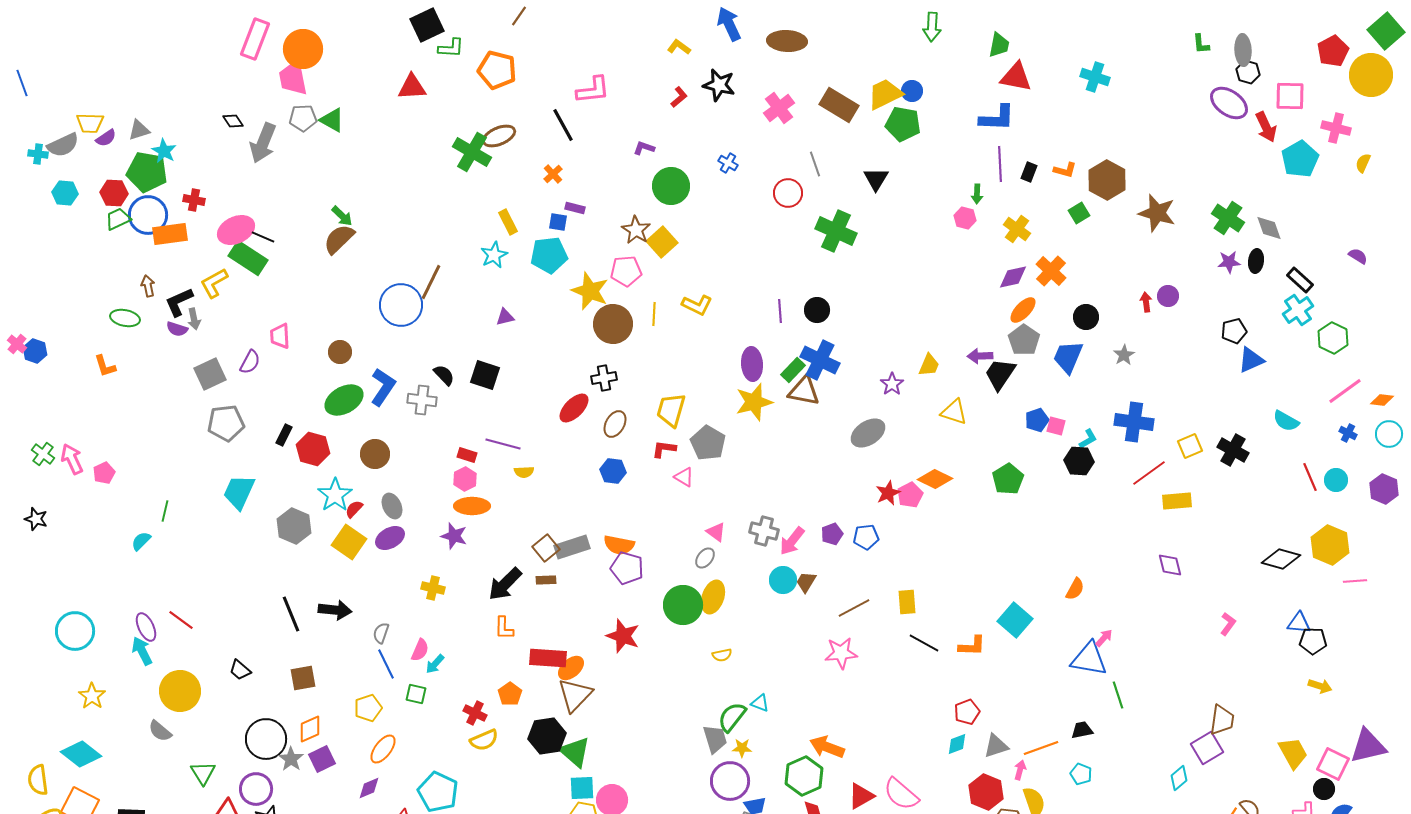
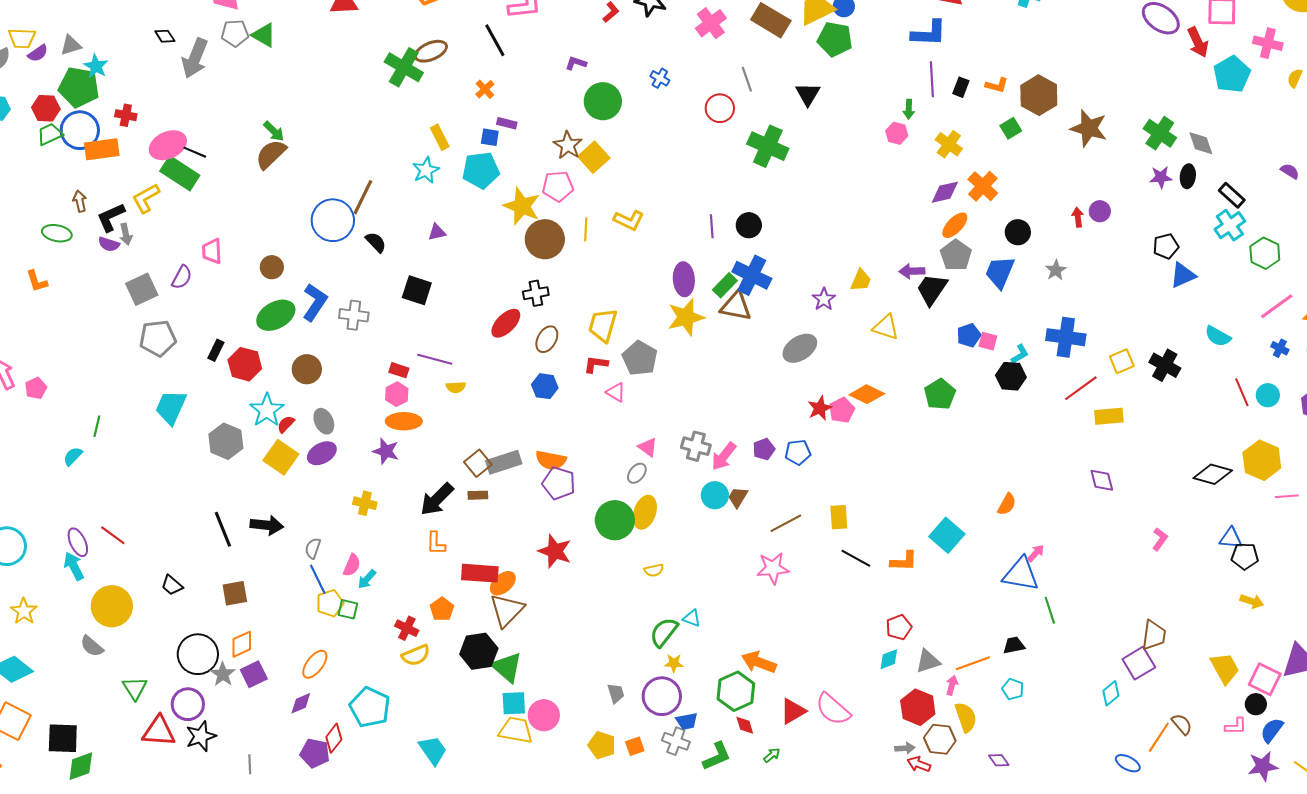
black semicircle: (444, 375) -> (376, 242), moved
yellow pentagon: (368, 708) -> (330, 603), moved
gray trapezoid: (715, 739) -> (616, 693), moved, size x0.7

